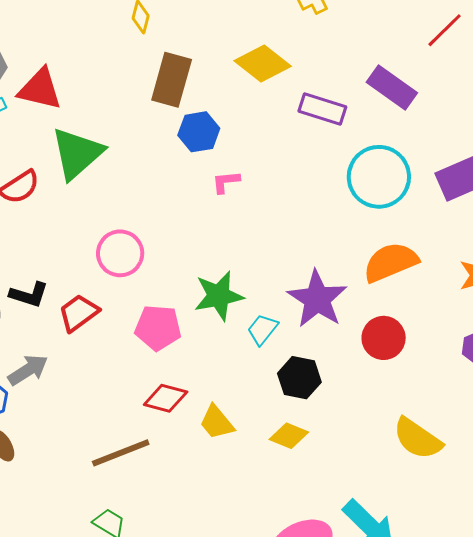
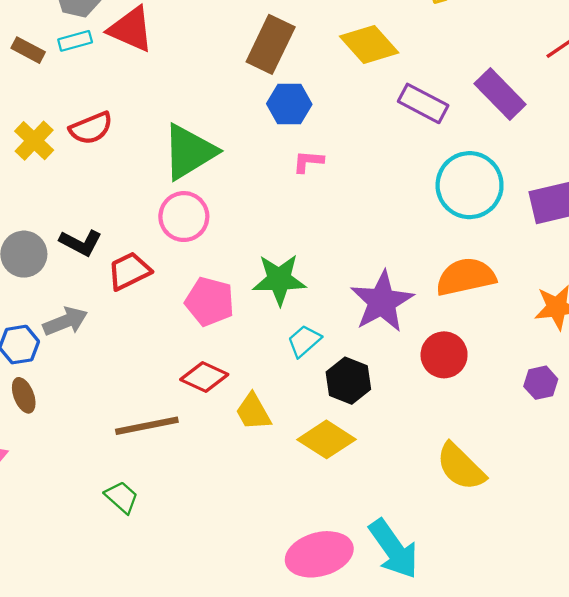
green triangle: (77, 153) -> (189, 152), moved
cyan trapezoid: (262, 329) -> (304, 341), moved
yellow diamond: (289, 436) -> (326, 439), size x1.4

